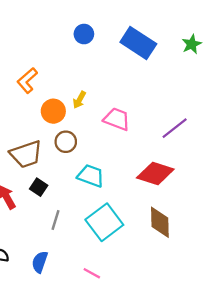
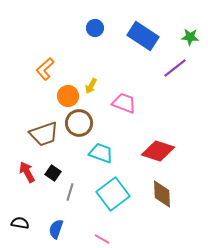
green star: (192, 44) -> (190, 37), turned 30
purple line: (175, 128) -> (175, 68), moved
brown circle: (66, 142) -> (79, 123), size x1.4
black square: (39, 187) -> (53, 173), moved

